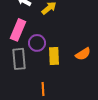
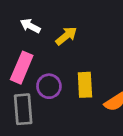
yellow rectangle: (54, 56) -> (85, 85), moved

